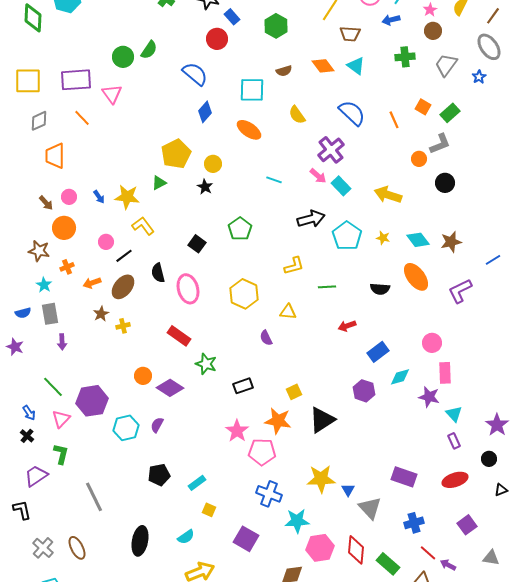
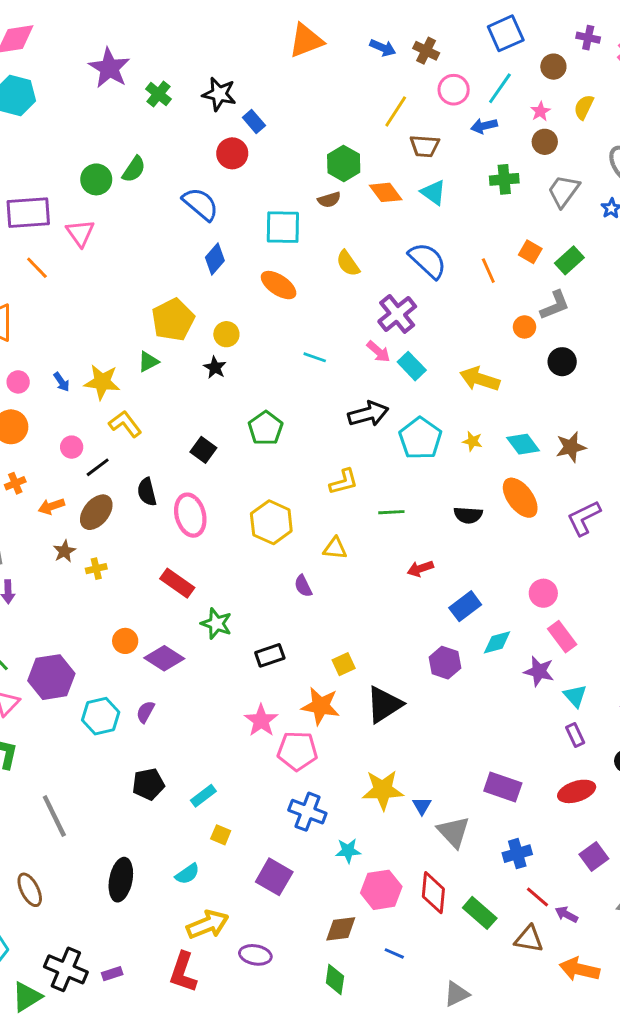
green hexagon: (276, 26) -> (344, 163), moved
pink rectangle: (445, 373) -> (562, 637), turned -35
cyan star: (297, 521) -> (348, 851), size x0.7

